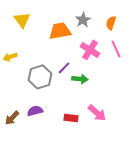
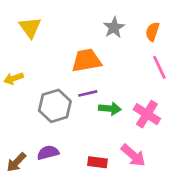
orange trapezoid: (60, 31) -> (86, 60), moved
pink cross: (90, 50) -> (147, 114), moved
purple line: (64, 68) -> (88, 93), turned 32

